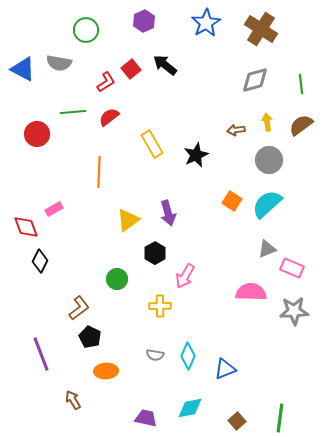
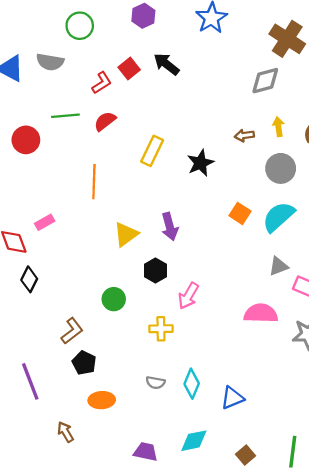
brown cross: (261, 29) -> (287, 39), moved
yellow rectangle: (152, 144) -> (152, 151), turned 56

